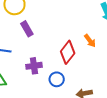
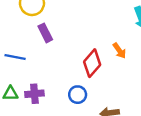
purple cross: (34, 66) -> (34, 94), moved

